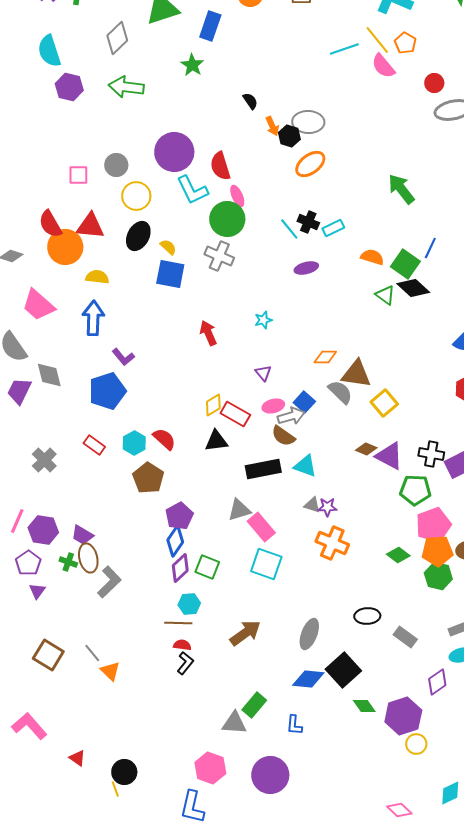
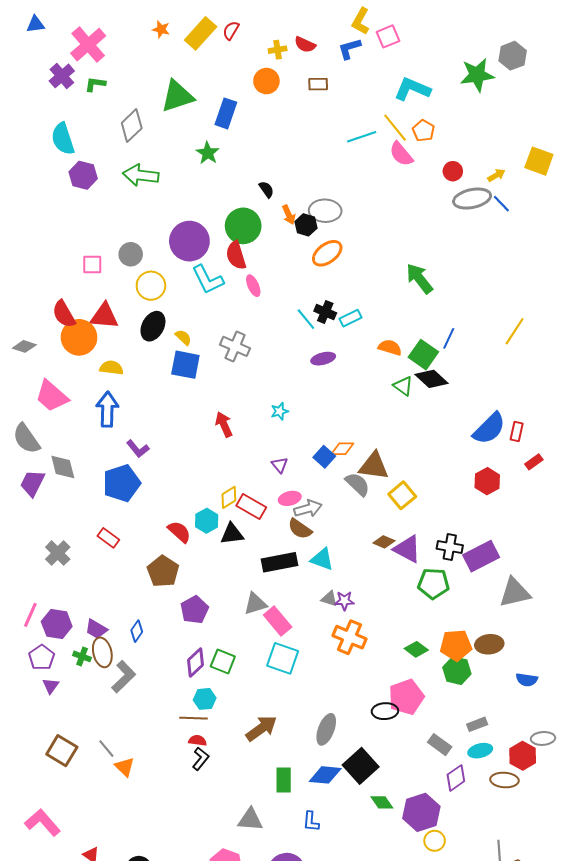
green circle: (227, 219) -> (243, 226), moved
blue square: (304, 402) -> (324, 457), moved
cyan hexagon: (134, 443) -> (207, 521), moved
pink pentagon: (433, 525) -> (406, 697), moved
blue diamond: (175, 541) -> (137, 631), moved, size x0.7
gray rectangle: (405, 637) -> (440, 745), moved
green rectangle: (254, 705) -> (284, 780), moved, turned -40

